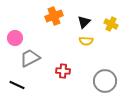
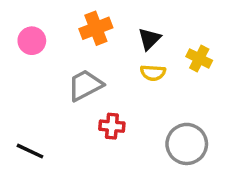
yellow cross: (111, 24) -> (199, 59), moved
pink circle: (15, 38) -> (32, 41), moved
gray trapezoid: (30, 58) -> (85, 85), moved

